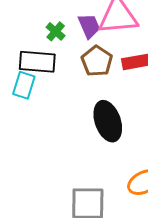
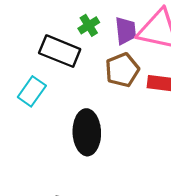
cyan rectangle: (24, 85) -> (32, 91), moved
black ellipse: (108, 121) -> (87, 132), moved

